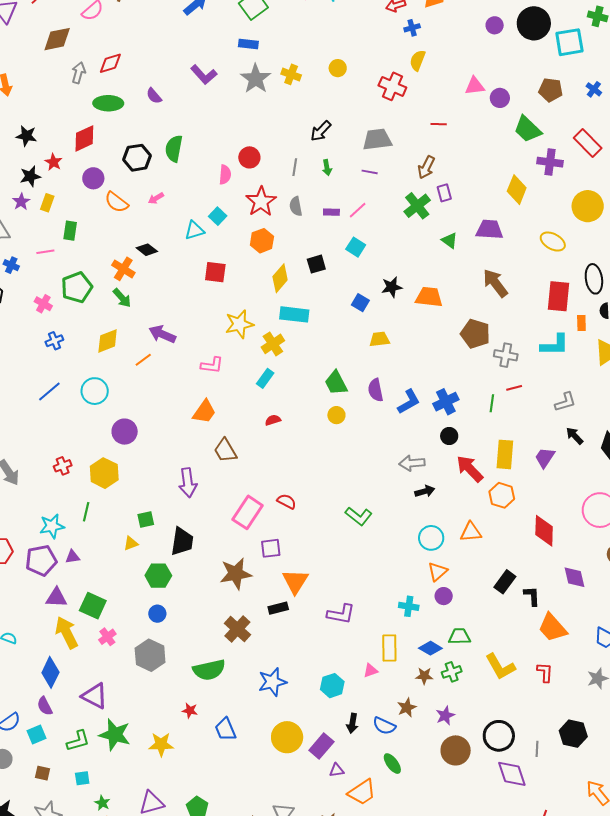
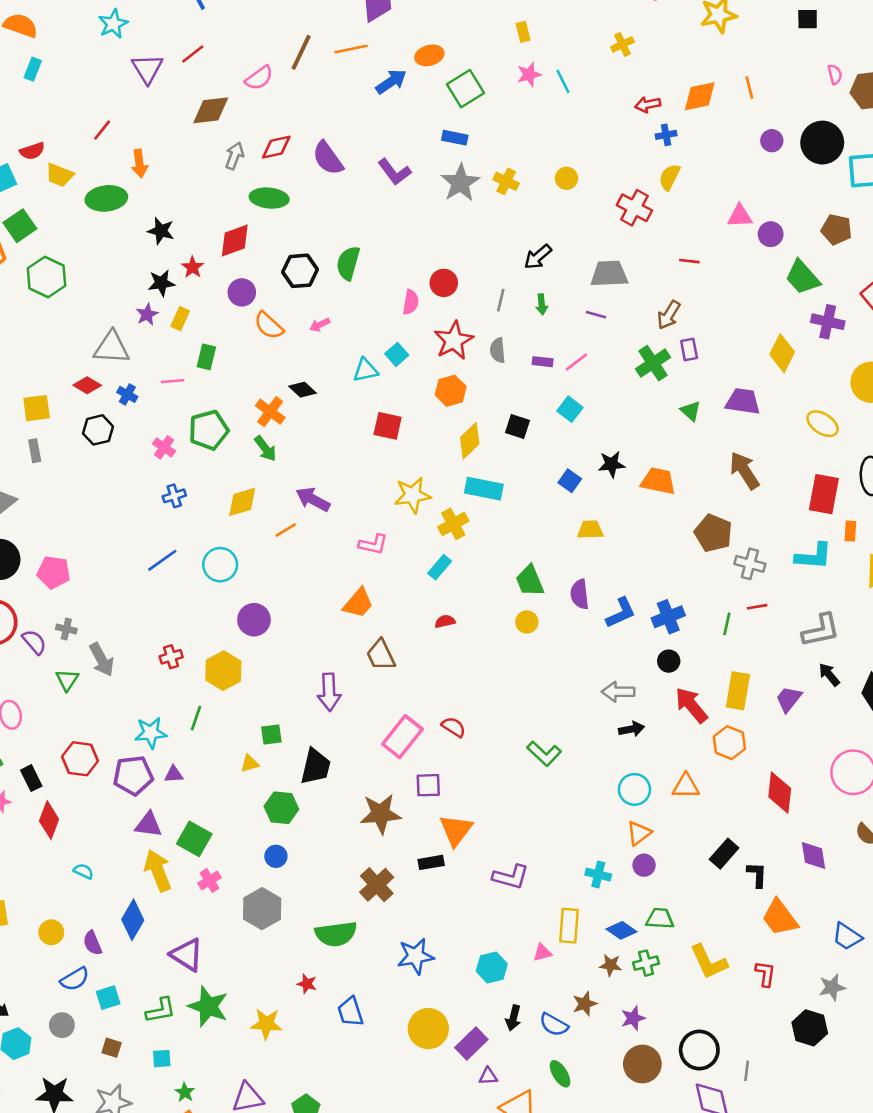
purple semicircle: (154, 96) -> (328, 158), moved, size x1.6
black square: (316, 264) -> (518, 427), turned 30
gray L-shape: (565, 402) -> (821, 630), size x1.4
purple semicircle: (45, 706) -> (92, 943), moved
black hexagon: (573, 734) -> (810, 1028), moved

